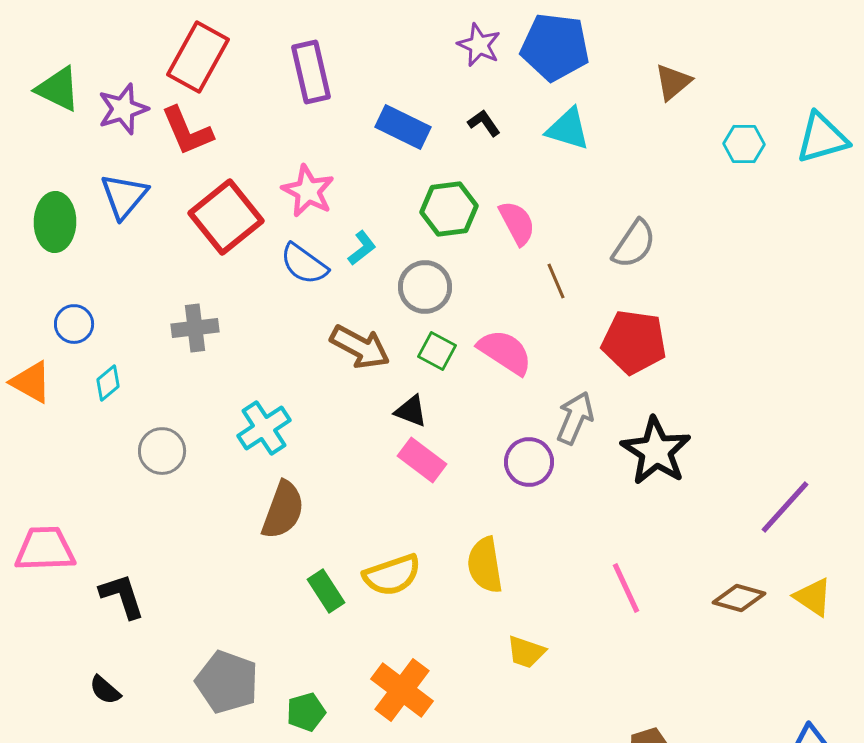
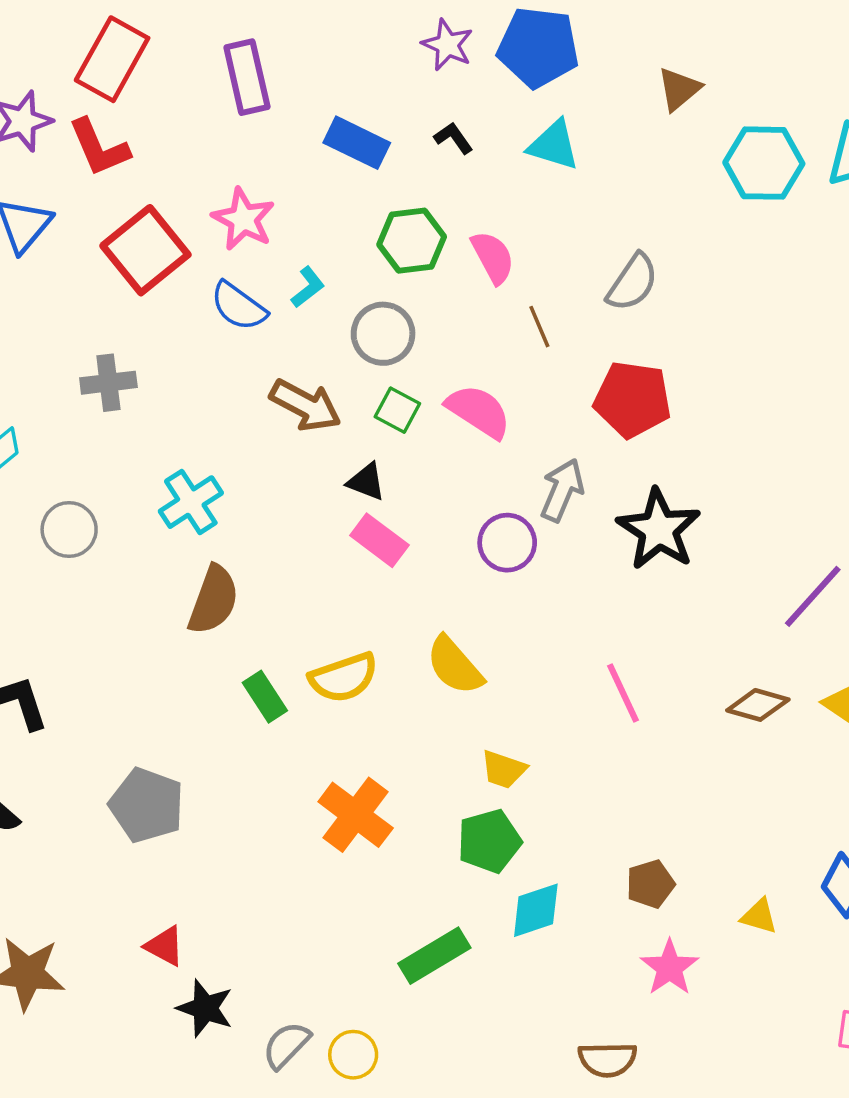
cyan hexagon: (744, 144) -> (764, 163), size x1.6
yellow semicircle: (485, 565) -> (455, 666), turned -32
green pentagon: (306, 712) -> (489, 841), moved, size x1.4

